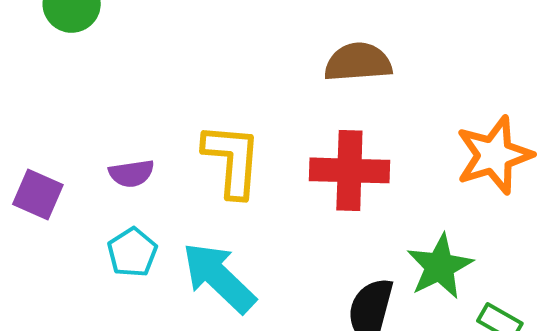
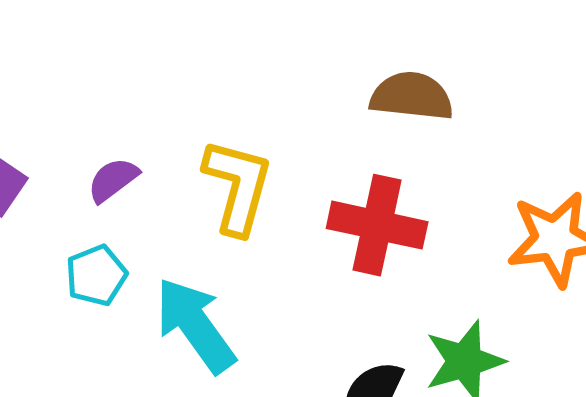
purple semicircle: (131, 173) -> (113, 180), turned 141

